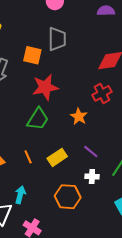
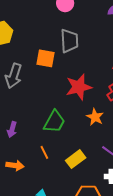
red star: (45, 87) -> (79, 87), moved
orange line: (28, 157) -> (44, 152), moved

